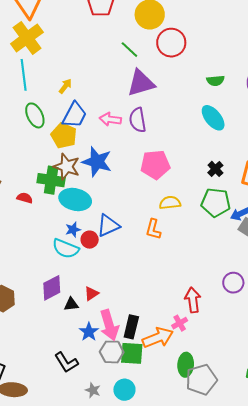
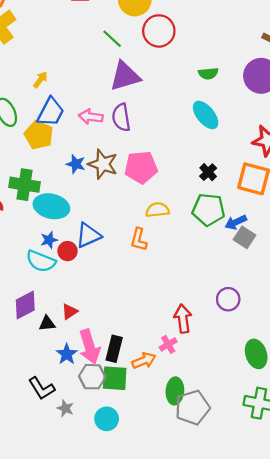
blue star: (97, 162) -> (76, 164), size x0.6
brown star: (67, 167) -> (103, 164), moved
orange arrow: (158, 338) -> (144, 361), size x0.7
gray star: (93, 390) -> (65, 408), moved

